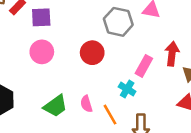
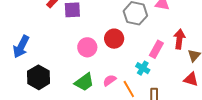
pink circle: (42, 52) -> (87, 47), moved
pink semicircle: (86, 104) -> (110, 80), turned 72

